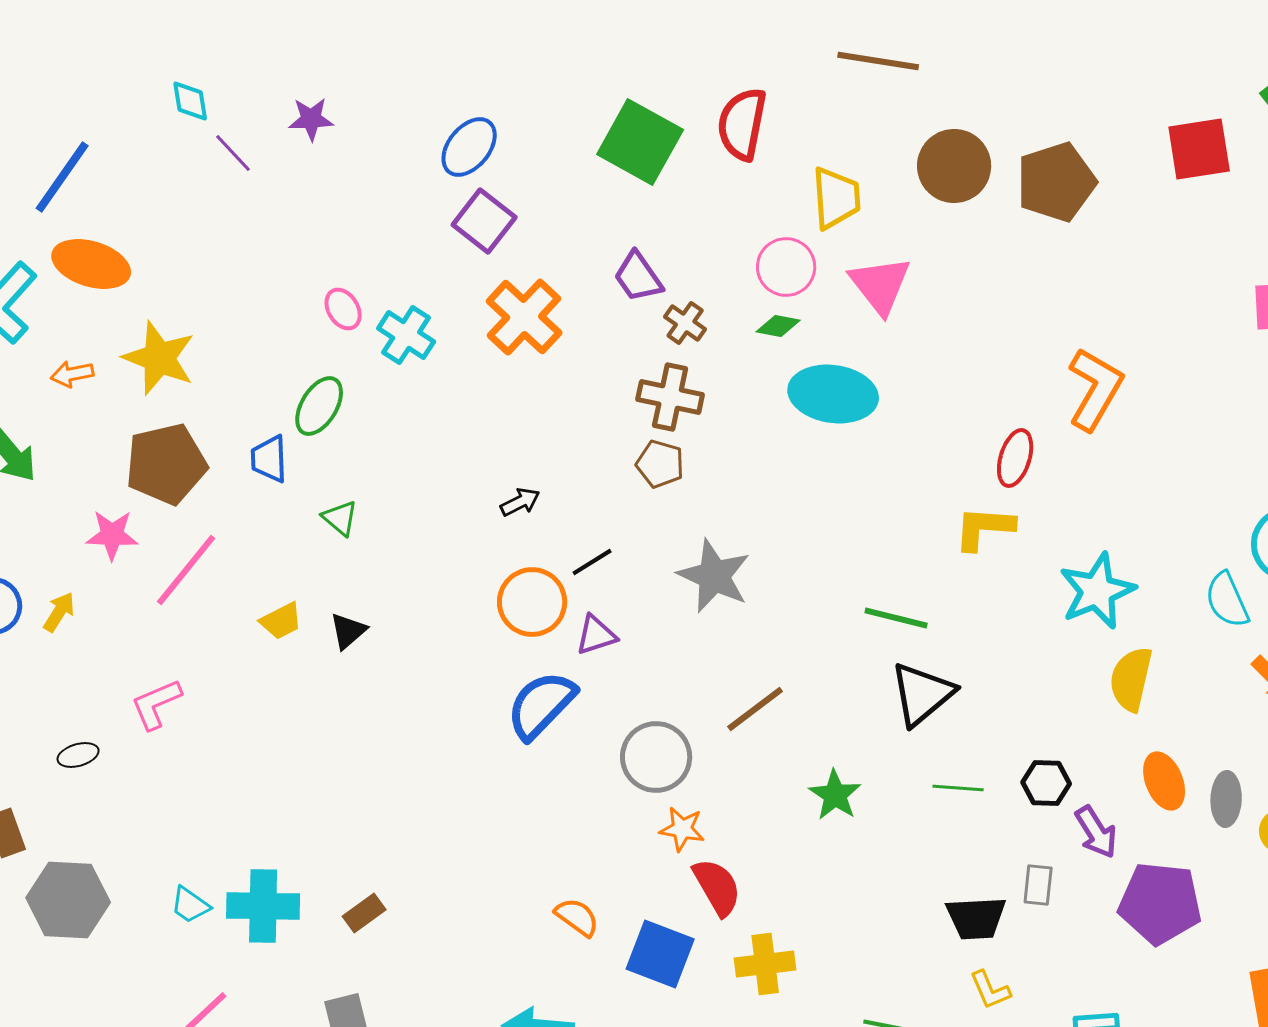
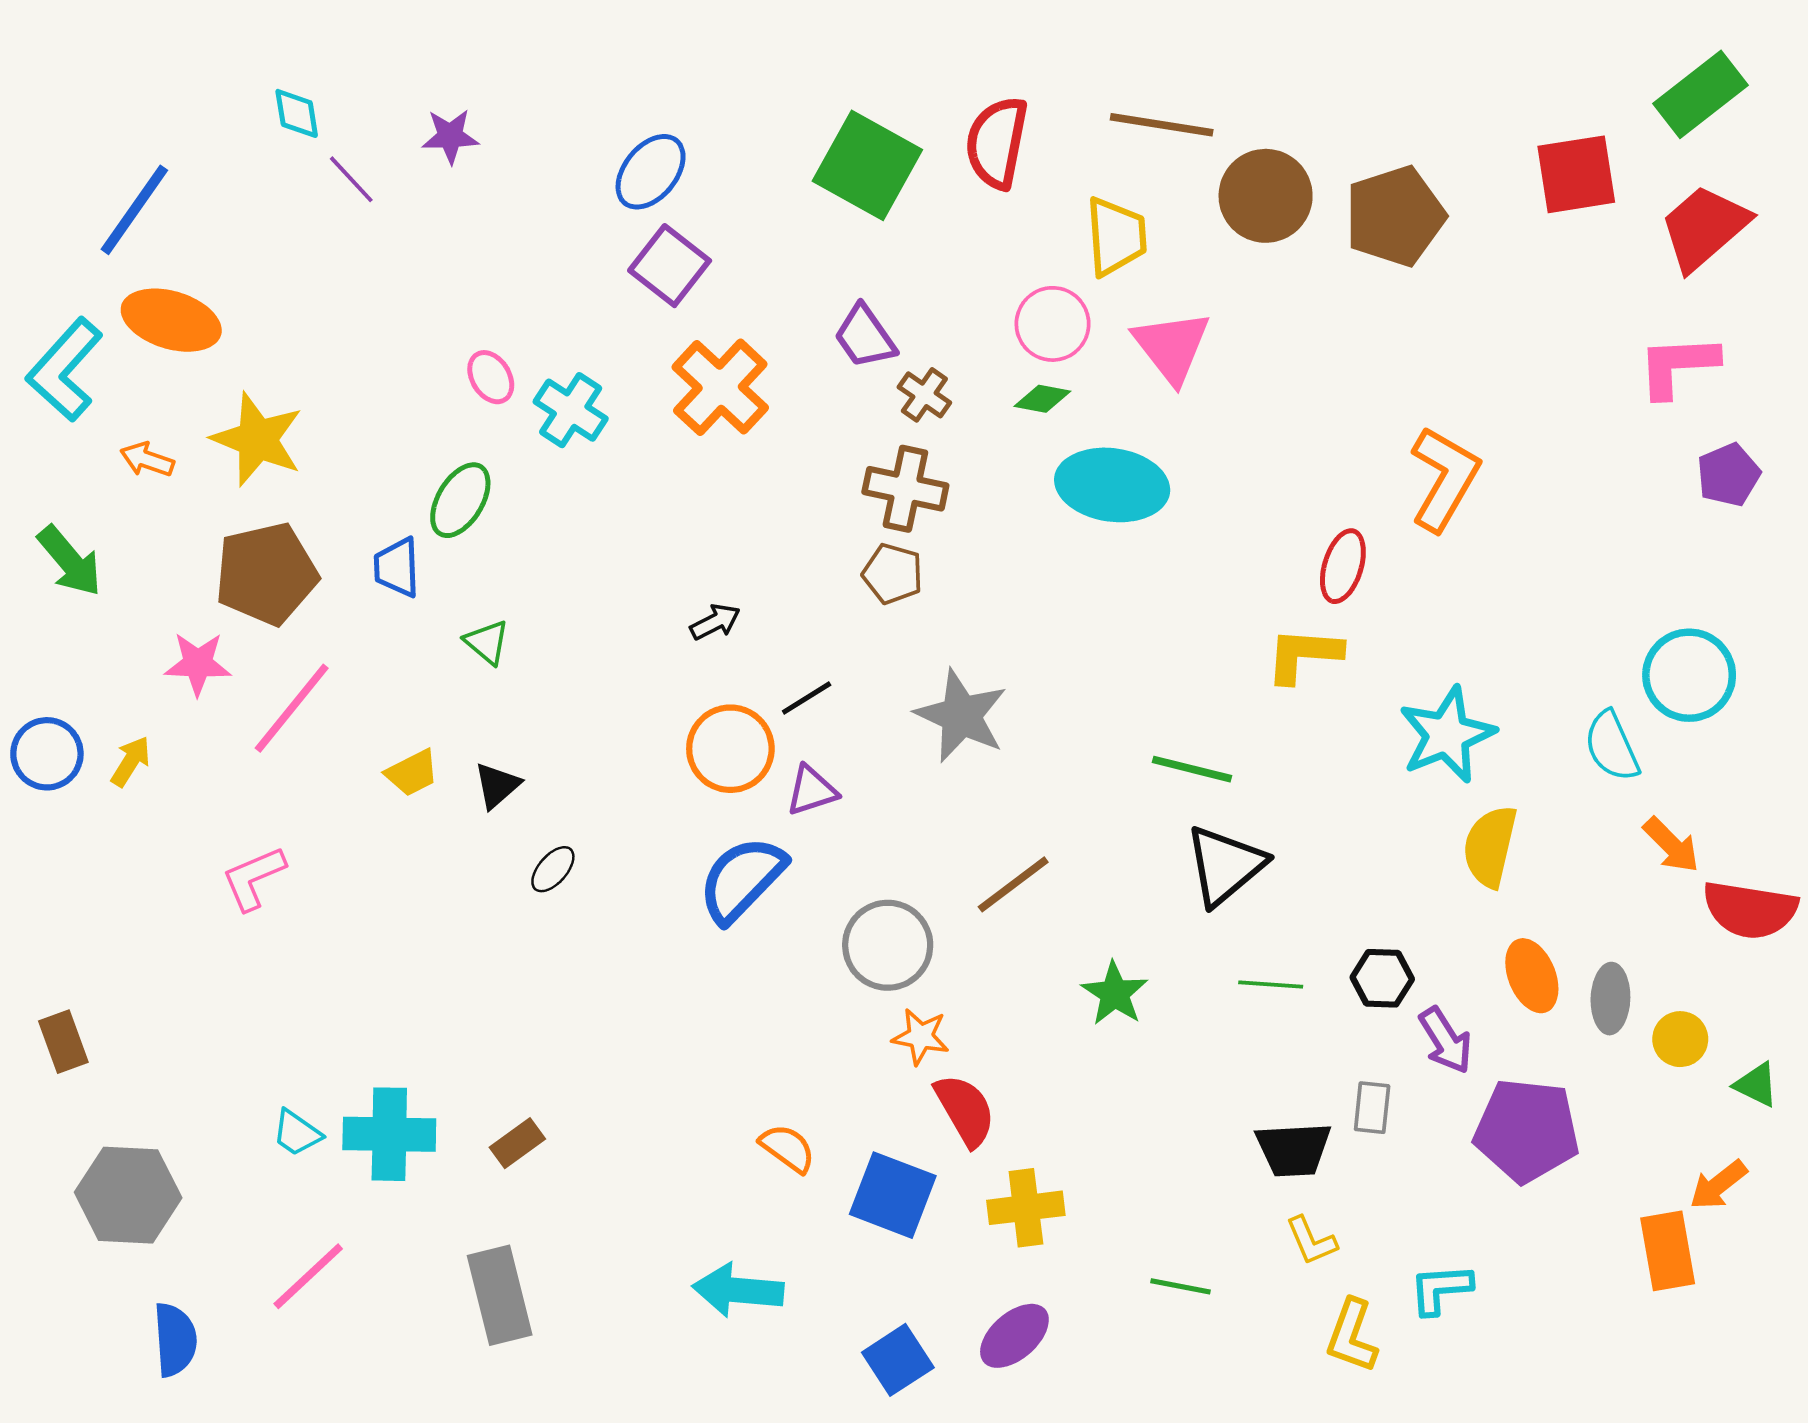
brown line: (878, 61) -> (1162, 125), moved
orange arrow: (72, 374) -> (147, 460), turned 30
black ellipse: (78, 755) -> (553, 869), moved, turned -33
gray hexagon: (68, 900) -> (128, 1195), moved

